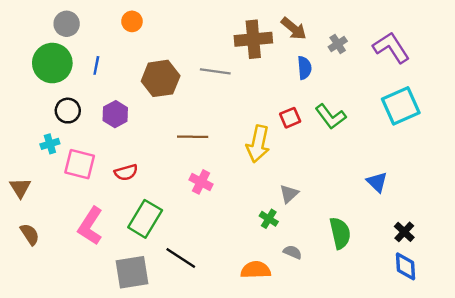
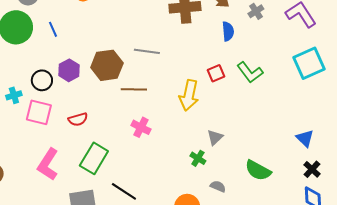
blue line: (96, 65) -> (53, 29), turned -35
gray line: (215, 71) -> (147, 51), moved
brown hexagon: (161, 78) -> (107, 65), moved
black circle: (68, 111) -> (42, 80), moved
blue triangle: (377, 182) -> (305, 138), moved
green semicircle: (340, 233) -> (258, 170), turned 132

